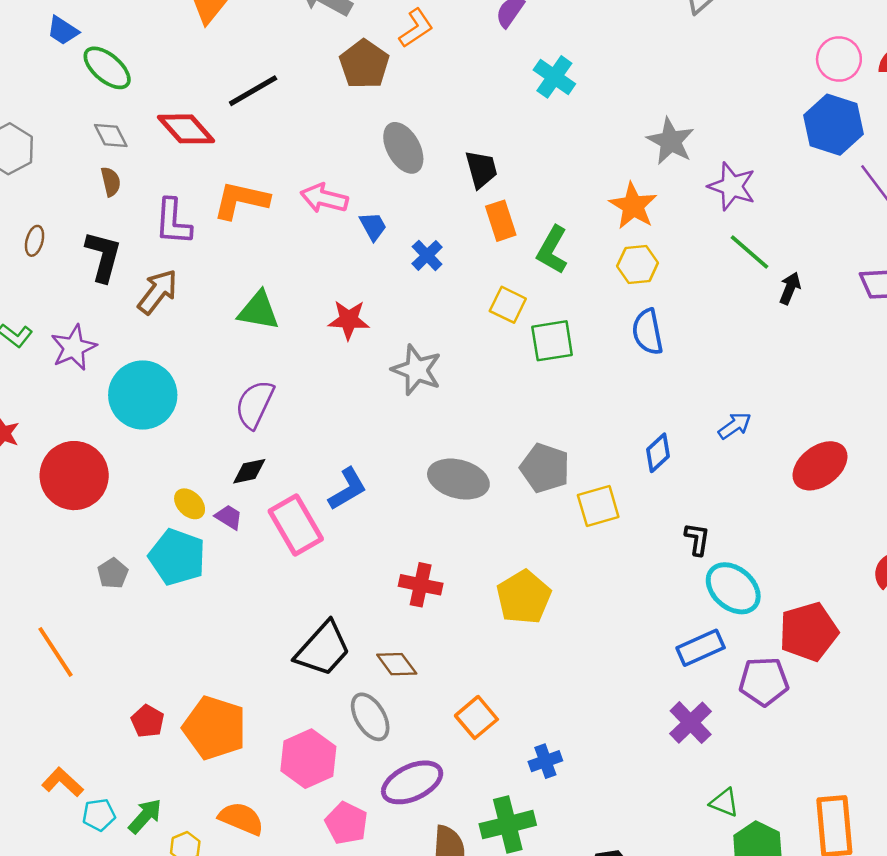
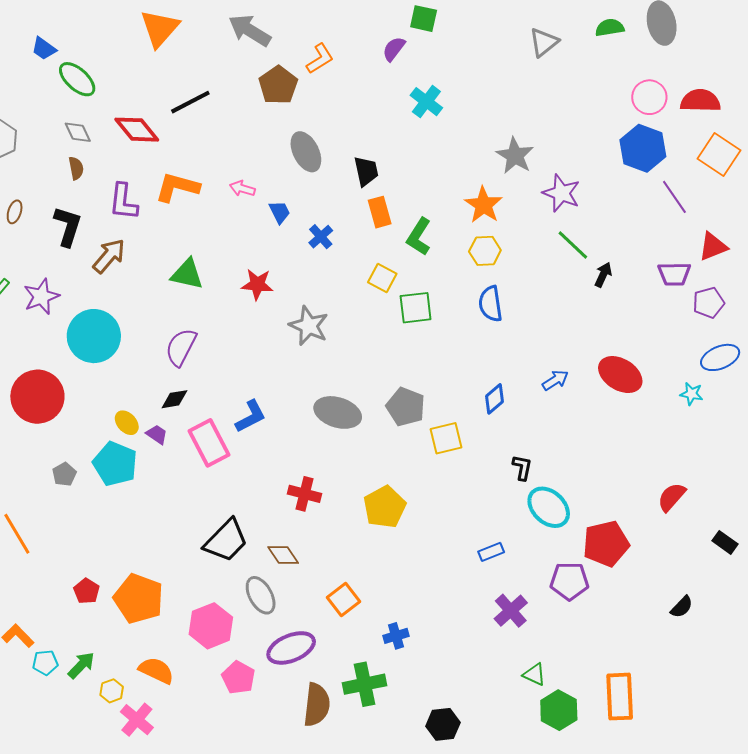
pink arrow: (324, 198) -> (242, 188), size x0.7
red ellipse: (820, 466) -> (620, 375), moved, turned 66
blue rectangle: (701, 648) -> (491, 552), moved, size x0.7

